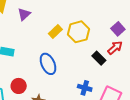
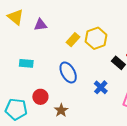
purple triangle: (24, 14) -> (40, 25), turned 40
blue cross: (85, 88) -> (101, 87), moved, turned 32

